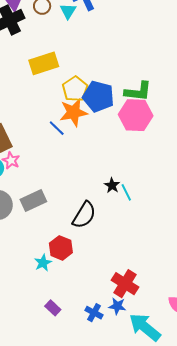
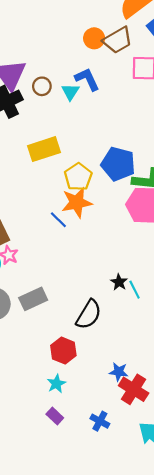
blue pentagon: (98, 96) -> (118, 164), moved
cyan star: (43, 263) -> (56, 384), moved
blue star: (117, 306) -> (119, 372), moved

